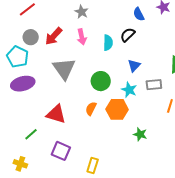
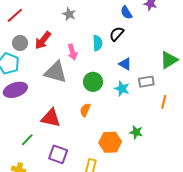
pink arrow: (82, 37) -> (72, 52), moved
blue triangle: (134, 66) -> (125, 64), turned -40
gray triangle: (64, 69) -> (56, 72), turned -35
orange hexagon: (117, 109) -> (110, 142), moved

